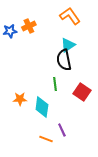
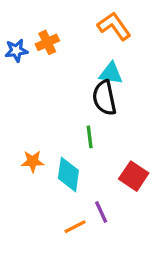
cyan triangle: (68, 45) -> (111, 73), turned 42
red square: (82, 92) -> (134, 176), moved
orange line: (46, 139) -> (75, 227), turned -48

